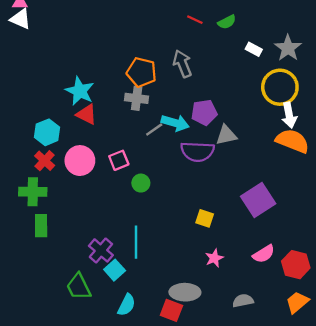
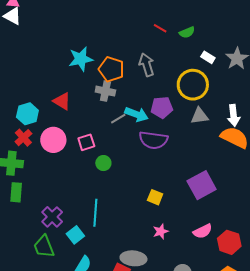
yellow circle: (280, 87) -> (193, 85), moved
cyan star: (80, 91) -> (81, 59), moved, turned 30
gray triangle: (226, 135) -> (199, 116), moved
purple cross: (101, 250) -> (52, 217), moved

